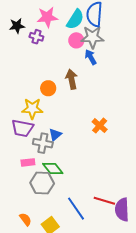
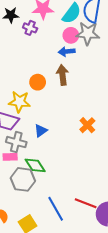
blue arrow: (91, 57) -> (67, 51), moved, turned -70
gray cross: (43, 143) -> (16, 142), moved

